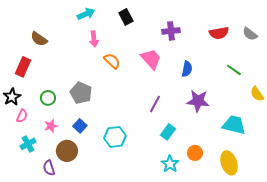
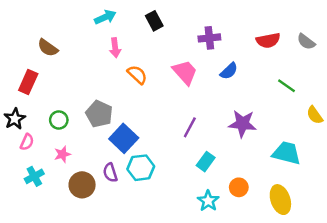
blue semicircle: (187, 69) -> (229, 71), moved, turned 35
blue square: (80, 126) -> (124, 138), moved, size x1.6
purple semicircle: (49, 168) -> (110, 173), moved

